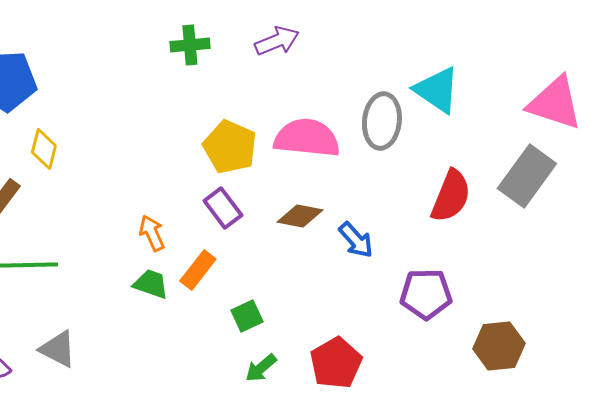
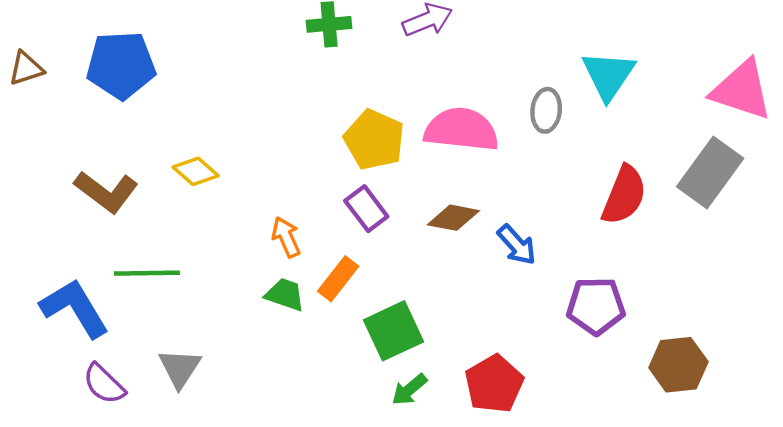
cyan triangle: (437, 90) -> (608, 75), turned 30
gray ellipse: (382, 121) -> (546, 110), size x0.7
yellow diamond: (44, 149) -> (196, 171), moved, turned -63
green square: (247, 316) -> (393, 331), size x1.6
gray triangle: (58, 349) -> (180, 368), turned 36

